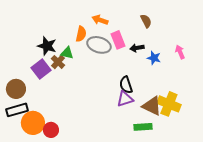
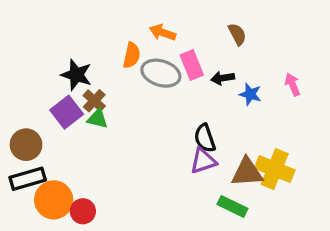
green triangle: (67, 53) -> (98, 119), moved
brown triangle: (152, 106) -> (247, 172), turned -30
green rectangle: (143, 127) -> (232, 206), turned 30

